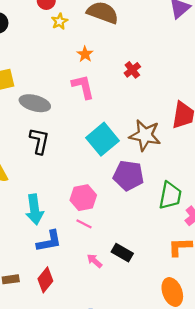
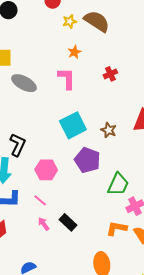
yellow star: (60, 21) -> (70, 21), moved
brown star: (145, 135) -> (109, 130), size x0.6
black L-shape: (39, 141) -> (18, 145), moved
pink line: (84, 224) -> (40, 200), moved

